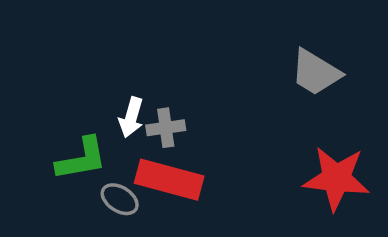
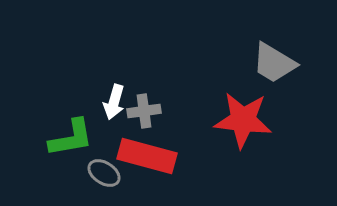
red star: (336, 178) -> (243, 120), moved

